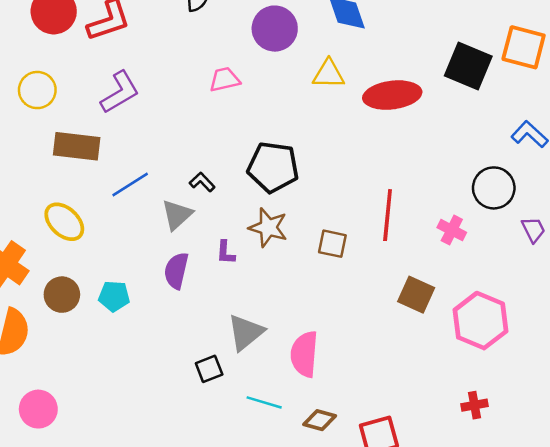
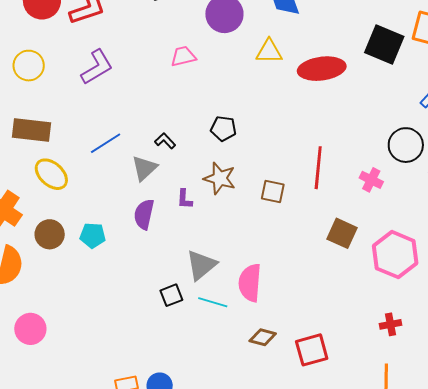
brown rectangle: (77, 146) -> (31, 130), moved
black pentagon: (273, 167) -> (224, 128), size x0.6
cyan line: (264, 402) -> (213, 302), moved

